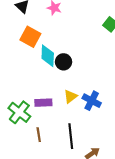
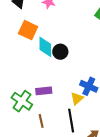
yellow triangle: (70, 96) -> (77, 98), moved

